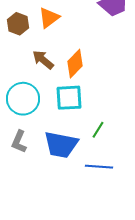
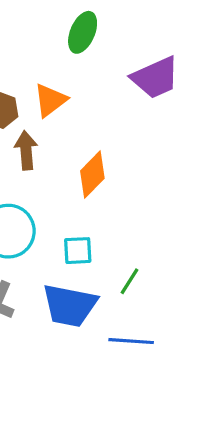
brown arrow: (43, 60) -> (26, 150), moved, turned 45
cyan square: (69, 98) -> (78, 251), moved, size x0.7

